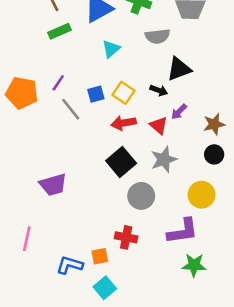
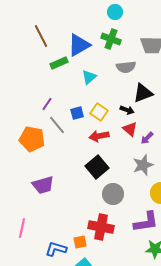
green rectangle: (59, 31) -> (59, 63), moved
orange pentagon: (22, 93) -> (32, 139), moved
purple arrow: (179, 112) -> (147, 138), moved
red triangle: (159, 126) -> (130, 129), moved
gray star: (164, 159) -> (143, 165), moved
red cross: (126, 237) -> (101, 227), size x1.4

